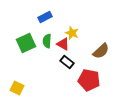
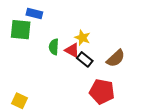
blue rectangle: (45, 17) -> (34, 14), moved, turned 40
green square: (26, 43) -> (21, 30), moved, turned 30
black rectangle: (67, 62) -> (85, 59), moved

